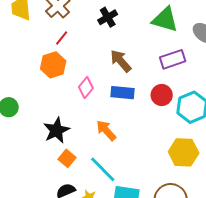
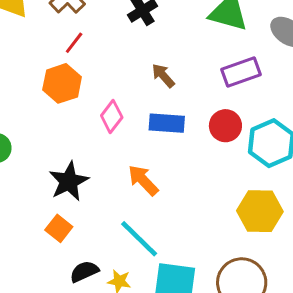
brown arrow: (121, 61) -> (163, 76), size x0.7
orange square: (67, 158) -> (59, 228), moved

